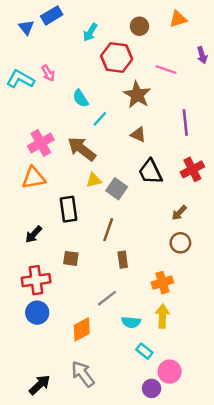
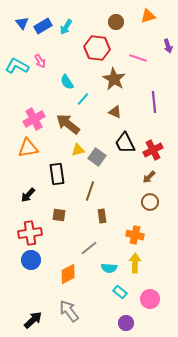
blue rectangle: (52, 15) -> (43, 26), moved
cyan arrow: (90, 32) -> (66, 27), moved
red cross: (192, 169) -> (153, 150), moved
orange cross: (162, 283) -> (135, 235), turned 30
pink circle: (170, 372) -> (150, 299), moved

